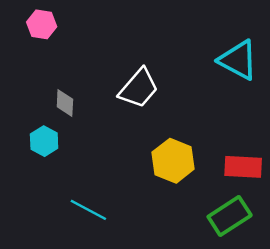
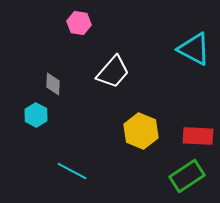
pink hexagon: (42, 24) -> (79, 23), moved

